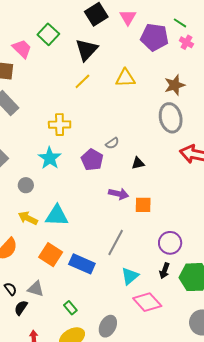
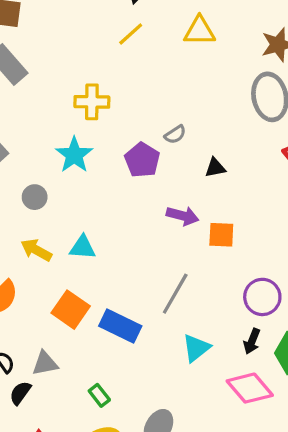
cyan triangle: (57, 216) -> (83, 247), size x0.7
gray triangle: (36, 289) -> (45, 363), turned -30
pink diamond: (147, 302) -> (250, 388), moved

